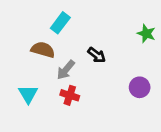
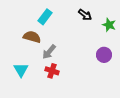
black arrow: (97, 55) -> (85, 15), moved
purple circle: (140, 87) -> (104, 55), moved

